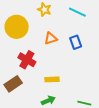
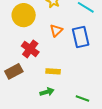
orange triangle: (51, 38) -> (56, 30), turned -32
blue rectangle: (76, 42) -> (81, 37), size x1.5

